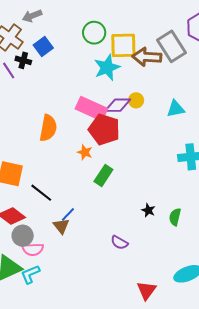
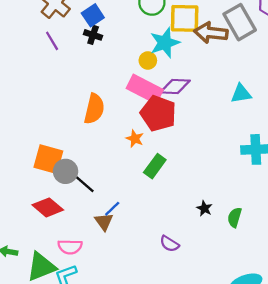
black cross: (23, 60) -> (93, 35), moved
yellow circle: (136, 100) -> (148, 60), moved
gray circle: (23, 236) -> (66, 171), moved

